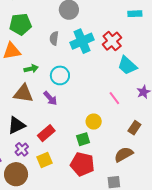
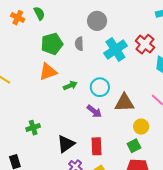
gray semicircle: (54, 38) -> (79, 44), moved
brown triangle: (23, 93) -> (124, 103), moved
red rectangle: (46, 133) -> (97, 146), turned -42

